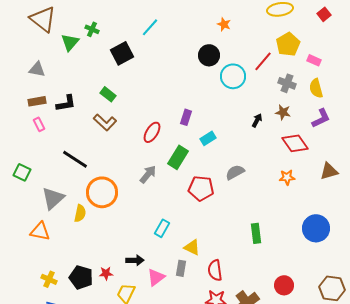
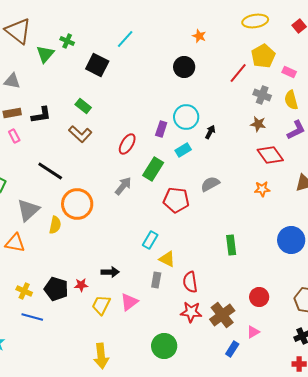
black square: (122, 53) -> (97, 65), turned -35
cyan circle: (233, 76) -> (186, 117), moved
black arrow: (257, 120) -> (210, 132), moved
cyan rectangle: (162, 228) -> (150, 240), moved
pink triangle: (156, 277) -> (129, 302), moved

